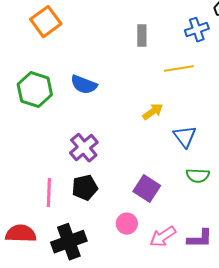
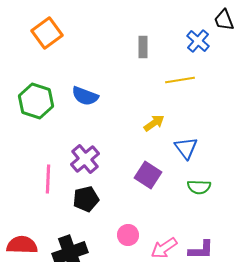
blue cross: (197, 30) -> (198, 41), turned -30
purple square: (147, 189) -> (148, 175), moved
pink line: (49, 193) -> (48, 179), moved

